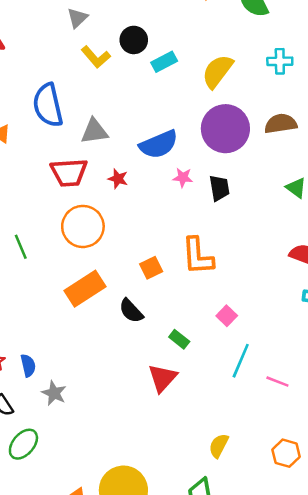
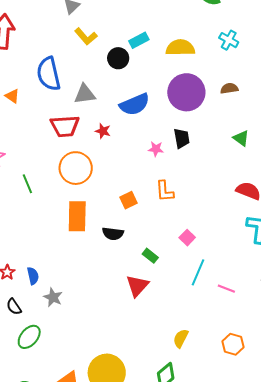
black circle: (134, 40) -> (118, 58), moved
cyan cross: (280, 61) -> (229, 40), turned 30
yellow semicircle: (217, 71) -> (180, 48), turned 52
brown semicircle: (281, 124) -> (229, 88), size x0.7
pink star: (183, 178) -> (156, 149), moved
orange L-shape: (198, 256) -> (165, 191), size x0.7
orange rectangle: (85, 289) -> (77, 216), turned -56
black semicircle: (131, 311) -> (113, 234), turned -40

